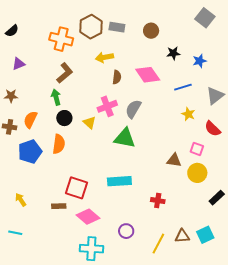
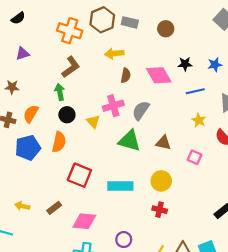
black star: (173, 53) -> (185, 64), moved
pink square: (197, 149) -> (195, 157), moved
brown triangle: (174, 160) -> (163, 143), moved
yellow circle: (197, 173) -> (161, 181), moved
red square: (76, 188) -> (79, 175), moved
yellow arrow: (21, 200) -> (22, 206), moved, turned -48
brown rectangle: (59, 206) -> (54, 208), turned -40
pink diamond: (88, 217) -> (84, 221), turned -40

